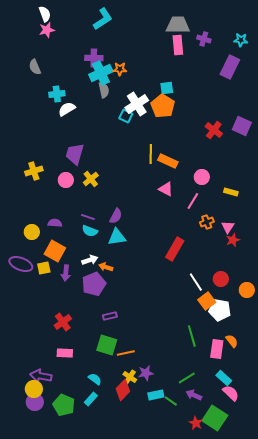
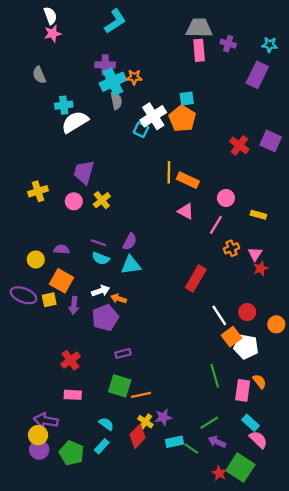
white semicircle: (67, 109) -> (75, 122), size x1.4

